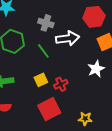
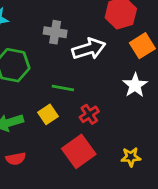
green line: (43, 51) -> (63, 88), moved, turned -35
yellow square: (41, 80) -> (48, 114), moved

